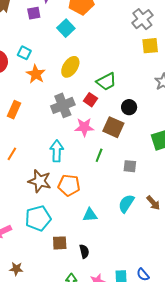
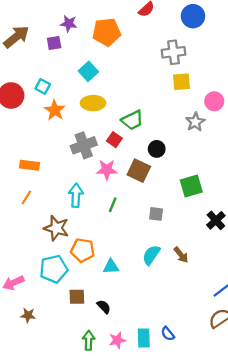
gray cross: (142, 19) -> (174, 52), turned 30
cyan square: (66, 28) -> (88, 71), moved
yellow ellipse: (70, 67) -> (93, 103), turned 55
orange rectangle: (14, 110) -> (29, 165), moved, turned 72
green line: (99, 155) -> (113, 205), moved
orange pentagon: (69, 185) -> (83, 250), moved
black semicircle: (84, 251) -> (104, 307), turned -32
brown star: (16, 269) -> (28, 315), moved

